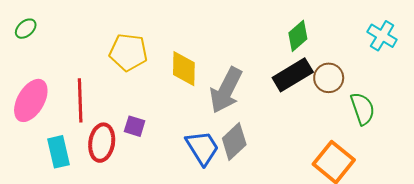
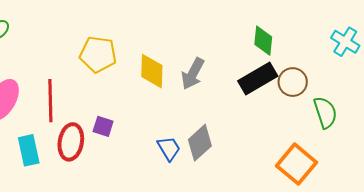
green diamond: (298, 36) -> (263, 41), turned -44
gray arrow: (226, 90) -> (193, 74), moved, size x0.7
blue trapezoid: (202, 148) -> (169, 148), size x0.7

